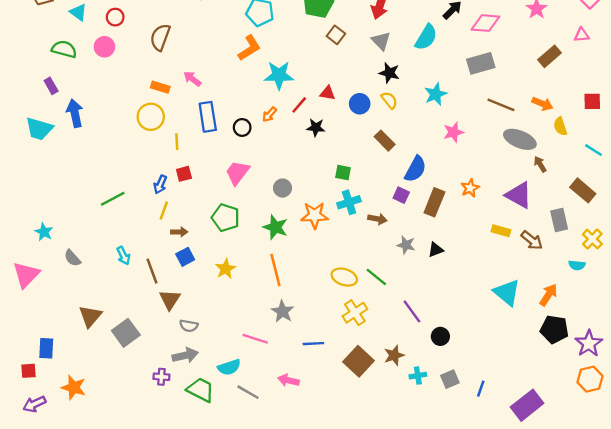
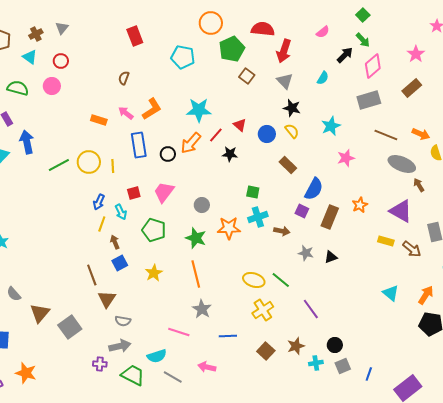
pink diamond: (485, 23) -> (373, 66), turned -45
brown semicircle: (160, 37) -> (124, 78), moved, size x0.6
cyan semicircle: (426, 37) -> (323, 78), size x0.6
orange L-shape: (249, 48) -> (152, 109), moved
brown rectangle: (550, 56) -> (412, 88), moved
red triangle: (328, 93) -> (240, 125), turned 32
orange arrow: (269, 114) -> (191, 143), size x1.6
yellow circle: (151, 117) -> (89, 162), moved
red square: (184, 174) -> (134, 193), moved
green line: (113, 199) -> (59, 165), moved
brown arrow: (179, 232) -> (115, 242), turned -112
cyan arrow: (123, 256) -> (121, 212), moved
gray semicircle: (72, 258) -> (14, 294), moved
cyan triangle: (507, 292) -> (391, 293), size x0.7
black circle: (440, 336) -> (335, 345), moved
brown square: (358, 361) -> (266, 351), size x0.7

